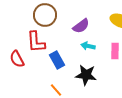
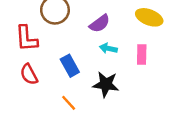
red L-shape: (36, 42) -> (26, 38), moved
red semicircle: (17, 59) -> (29, 74), moved

